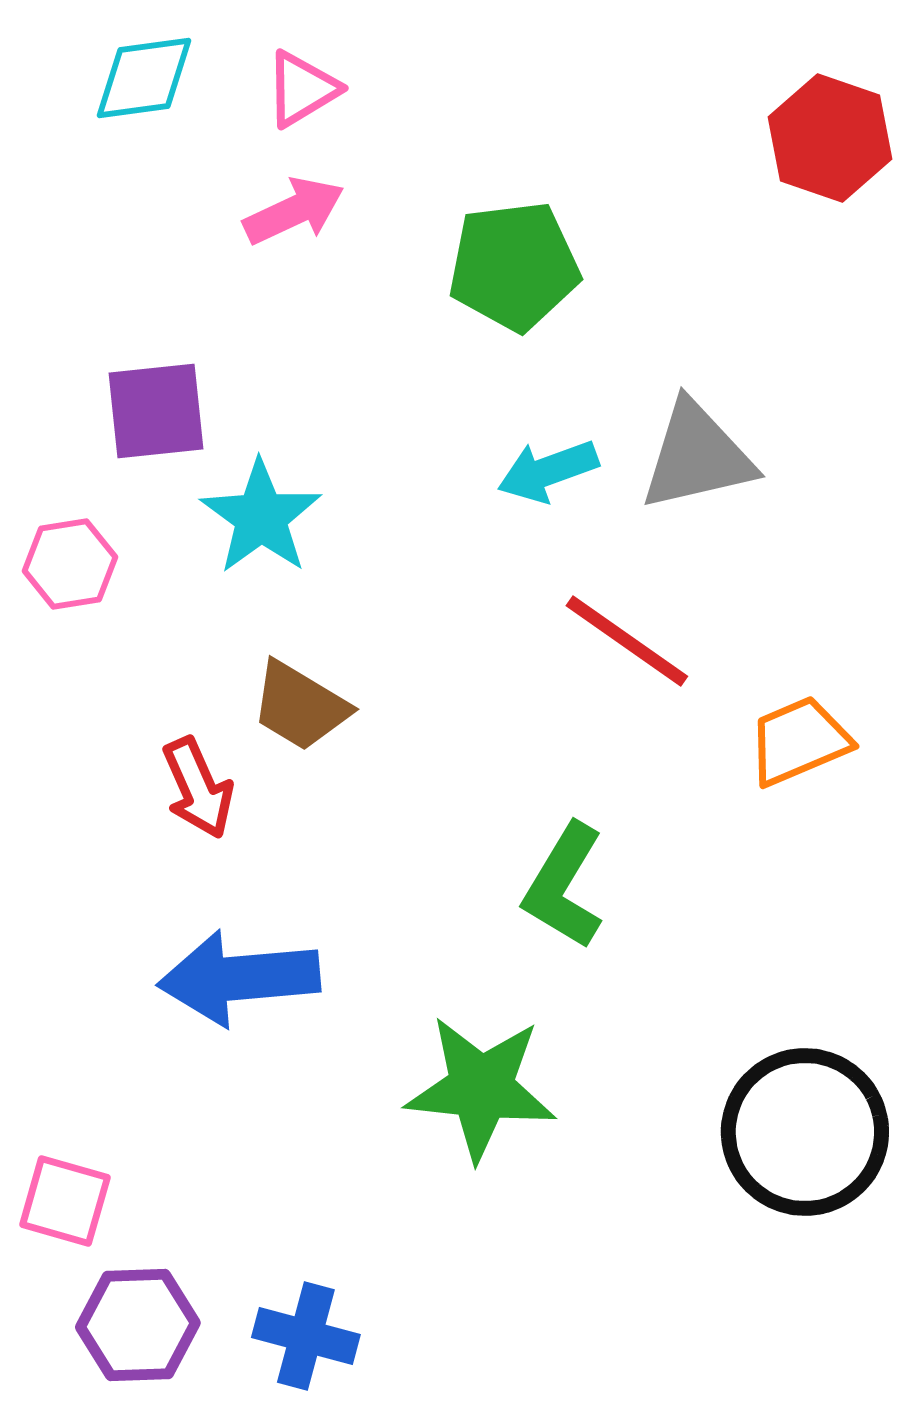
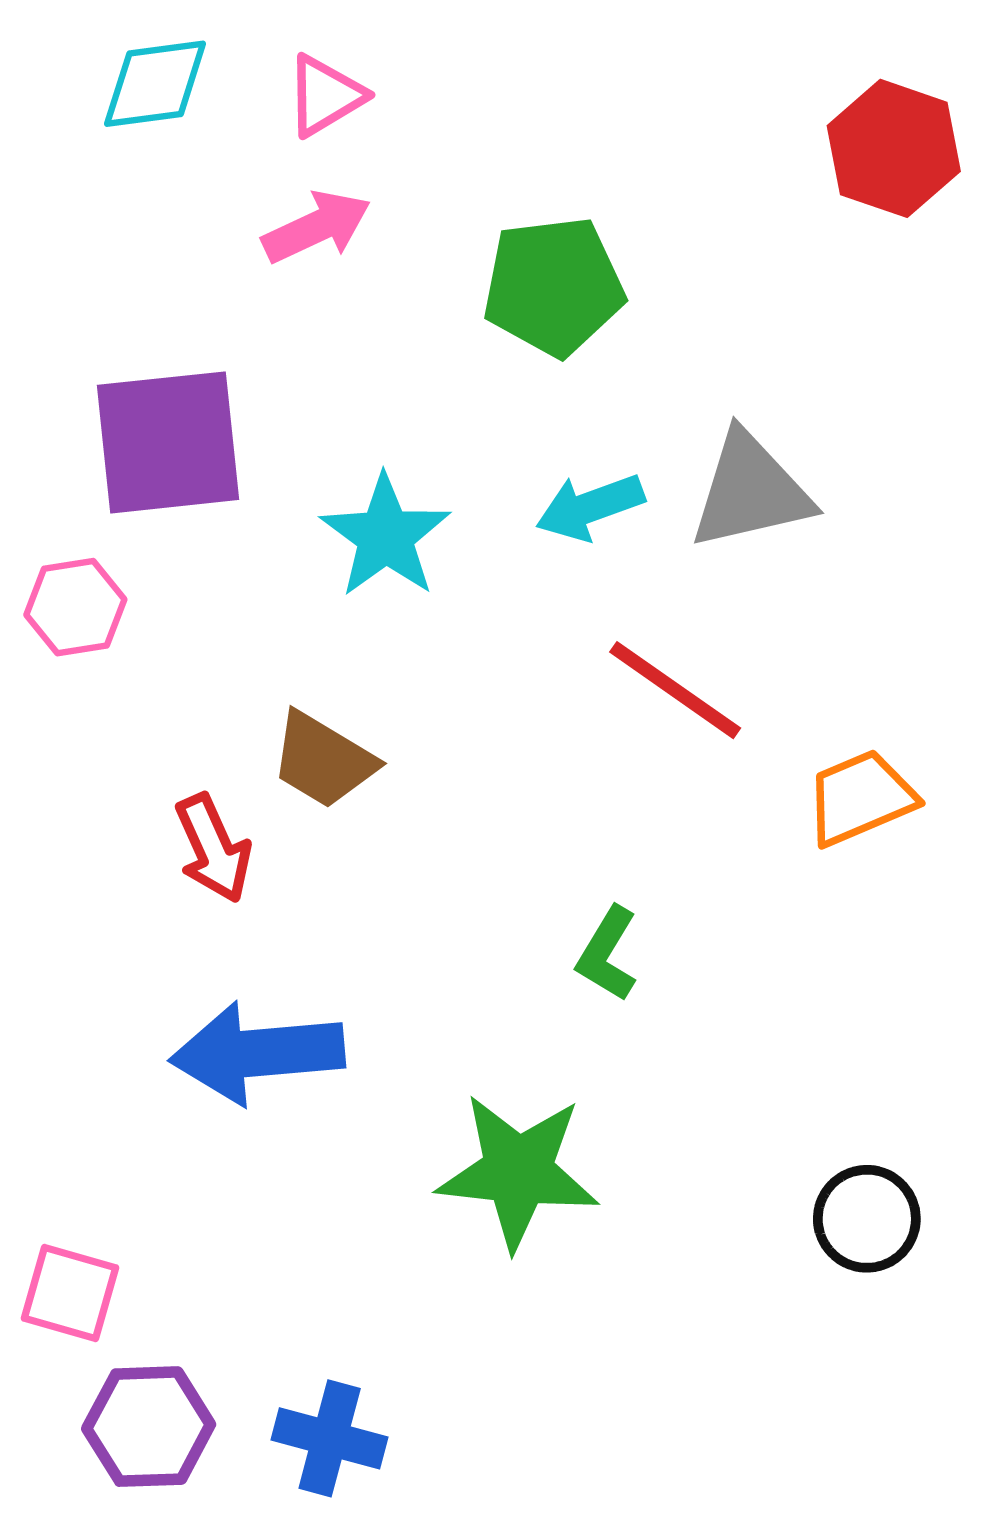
purple square: (156, 411) -> (168, 442), size x1.4
cyan star: (261, 517) -> (385, 536), moved
green L-shape: (564, 886) -> (607, 954), size x0.7
black circle: (805, 1132) -> (867, 1219), size x0.6

